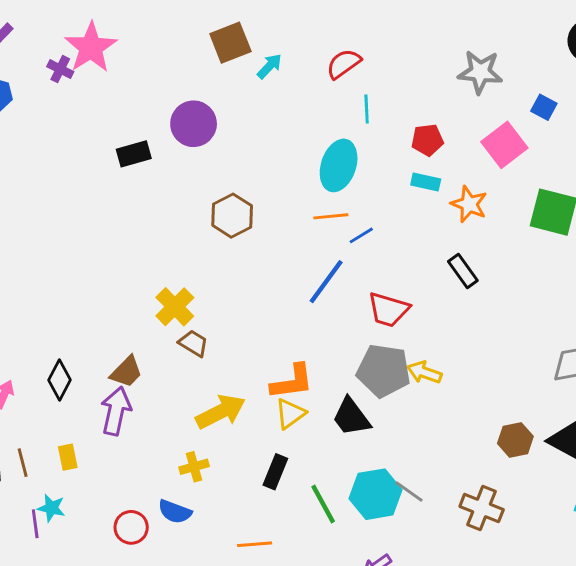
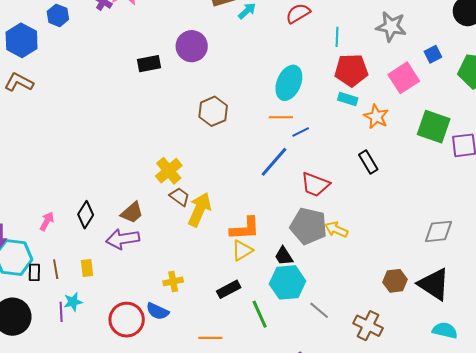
blue square: (544, 107) -> (433, 54), turned 30
cyan line: (367, 109) -> (337, 37), moved
red pentagon: (427, 140) -> (351, 70), size x1.5
purple arrow: (116, 411) -> (123, 239), turned -116
yellow arrow: (221, 412) -> (199, 209), moved, turned -44
black trapezoid: (351, 417) -> (284, 256), size x0.7
black rectangle: (275, 472) -> (229, 289), turned 35
cyan hexagon: (376, 494) -> (287, 282), moved
cyan star: (51, 508) -> (73, 302), turned -30
red circle: (131, 527) -> (127, 320), size x1.5

